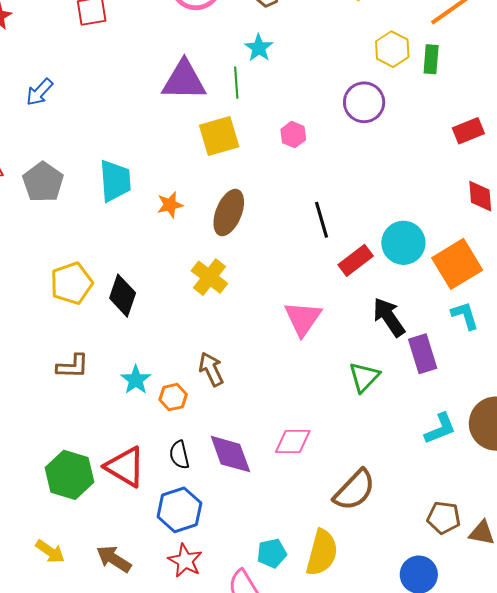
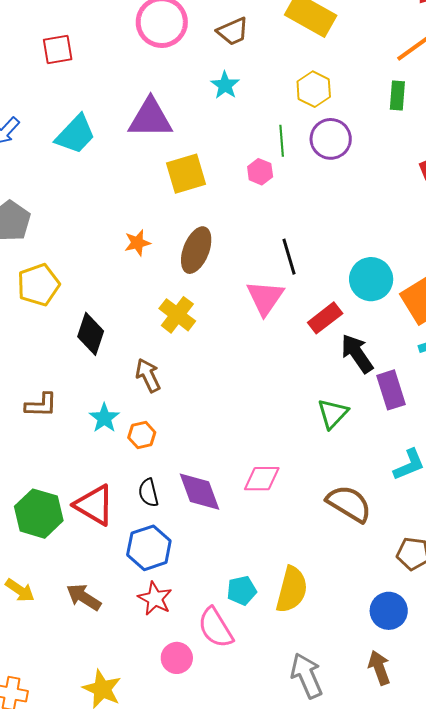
yellow hexagon: (392, 49) -> (314, 89), moved
green line: (236, 83) -> (282, 141), moved
cyan trapezoid: (115, 181) -> (75, 134), moved, turned 48
red rectangle: (356, 260) -> (325, 318), moved
yellow pentagon: (72, 283) -> (38, 285), moved
pink triangle: (303, 318) -> (265, 298), moved
brown arrow: (211, 369) -> (148, 375), moved
brown semicircle: (354, 490) -> (349, 504), moved, turned -102

